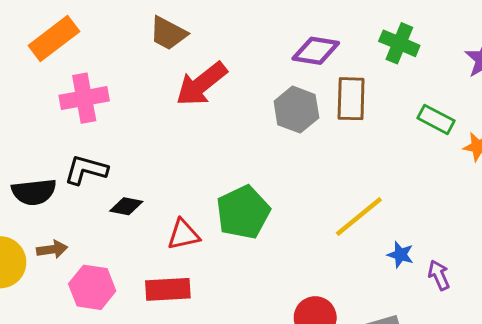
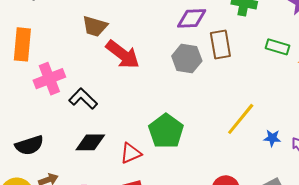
orange rectangle: (54, 39) -> (22, 44), turned -36
red arrow: (201, 84) -> (123, 54), turned -93
black L-shape: (86, 170) -> (83, 99), moved, turned 40
black diamond: (126, 206) -> (90, 142), size x1.4

